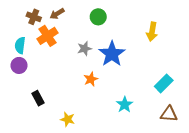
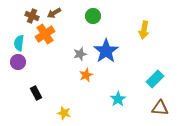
gray star: (84, 49) -> (80, 54), moved

